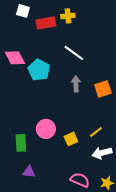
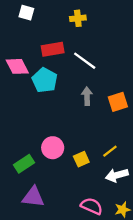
red rectangle: (46, 23) -> (53, 49), moved
green rectangle: (21, 143) -> (24, 164), turned 60
purple triangle: (29, 172) -> (33, 197), size x1.5

